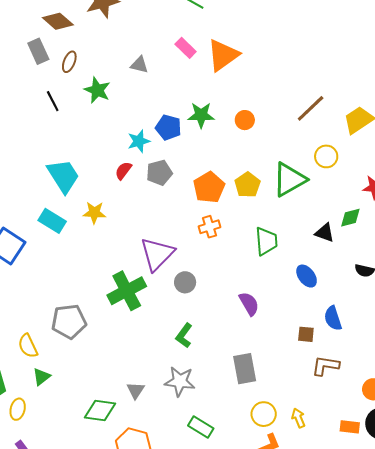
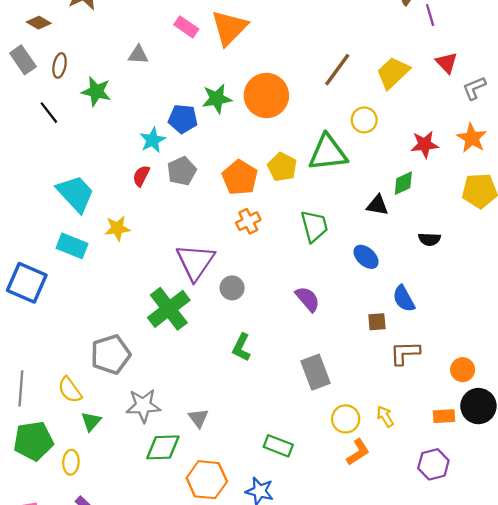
brown diamond: (58, 21) -> (39, 23), size x0.7
orange circle: (245, 120) -> (266, 95), size x2.0
green triangle: (289, 179) -> (328, 153), turned 33
gray star: (180, 381) -> (143, 406), moved

